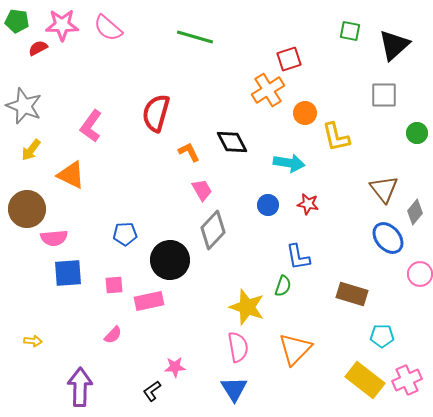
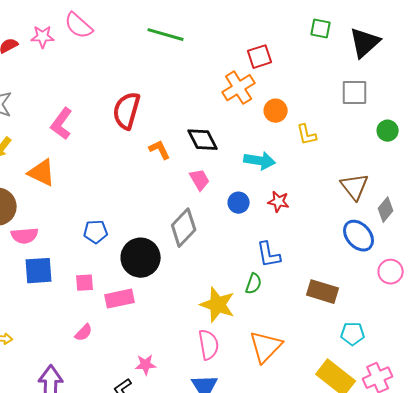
pink star: (62, 25) -> (43, 37), moved, size x0.7
yellow L-shape: (336, 137) -> (307, 135), size x0.7
pink trapezoid: (202, 190) -> (200, 180), moved

